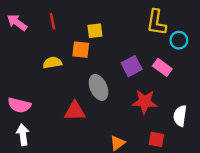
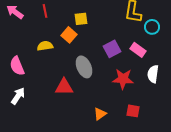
orange square: (81, 50) -> (69, 35), turned 35
pink semicircle: (19, 105) -> (17, 66), moved, turned 54
white semicircle: (180, 116) -> (153, 74), moved
white arrow: (23, 135) -> (18, 96), moved, turned 42

